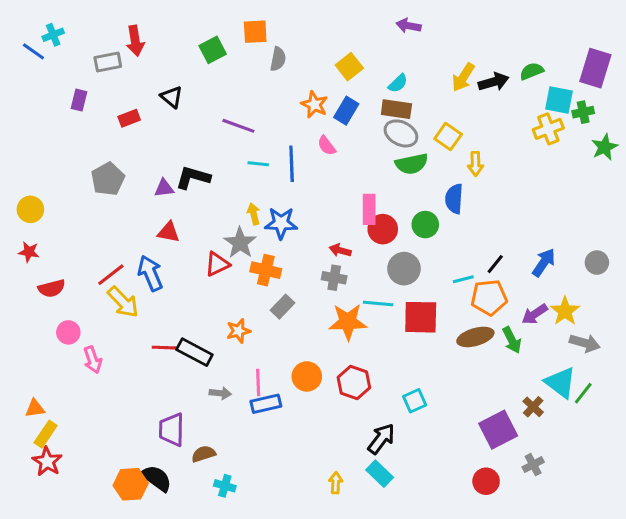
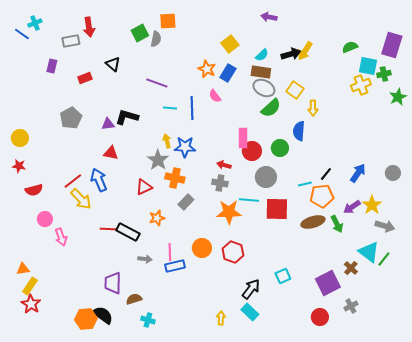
gray semicircle: (278, 59) -> (156, 39), moved
black arrow: (494, 82) -> (291, 54), moved
green semicircle: (412, 164) -> (271, 108), turned -30
red triangle: (217, 264) -> (144, 187), moved
cyan square: (415, 401) -> (283, 276), moved

